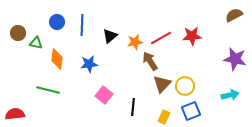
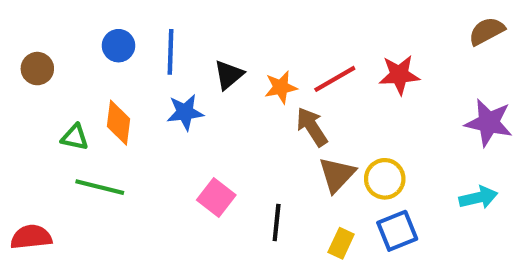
green triangle: (36, 43) -> (75, 137), moved
blue star: (89, 64) -> (185, 112), moved

